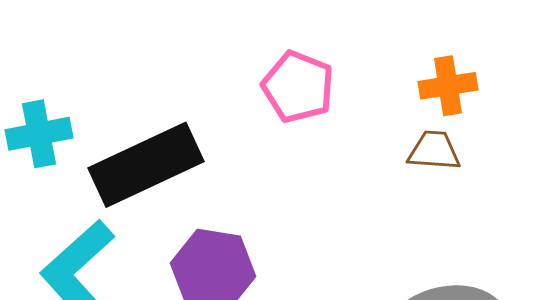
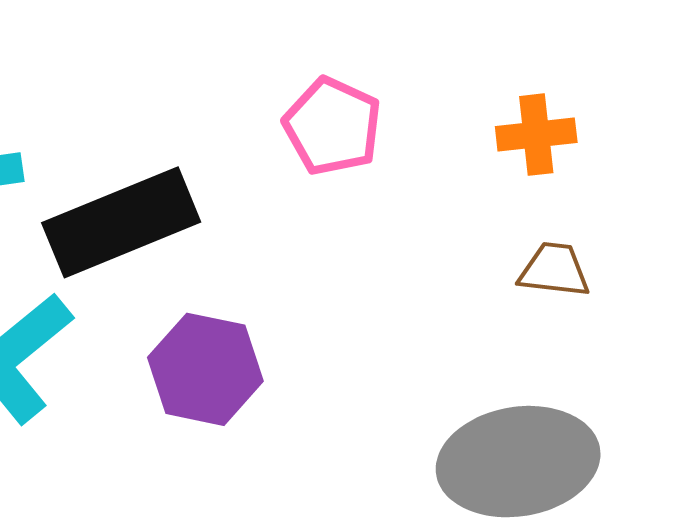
brown trapezoid: (434, 151) -> (554, 270), moved

